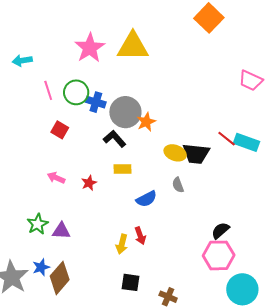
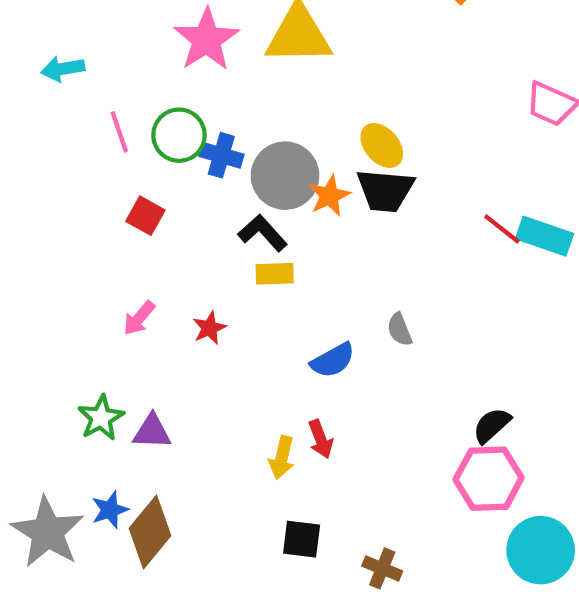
yellow ellipse: (175, 153) -> (382, 145), moved, turned 30
black trapezoid: (196, 154) -> (385, 190), moved
yellow rectangle: (122, 169) -> (275, 274), moved
pink arrow: (56, 178) -> (139, 318), turned -72

